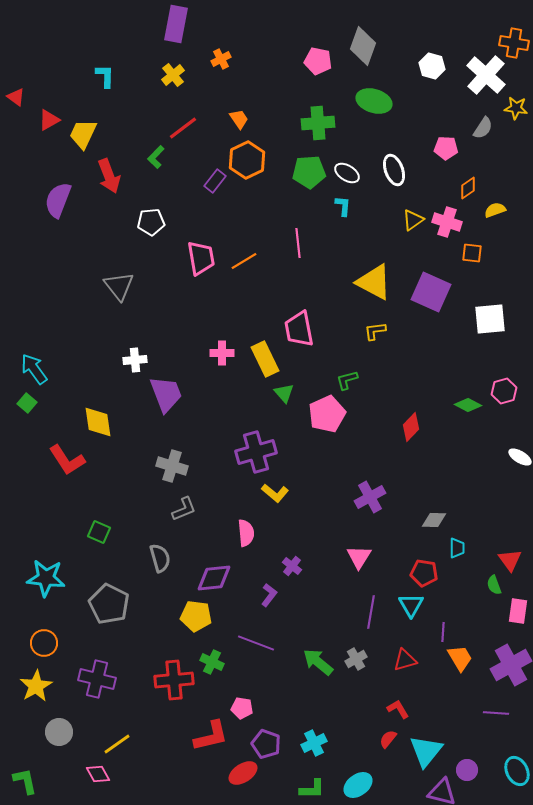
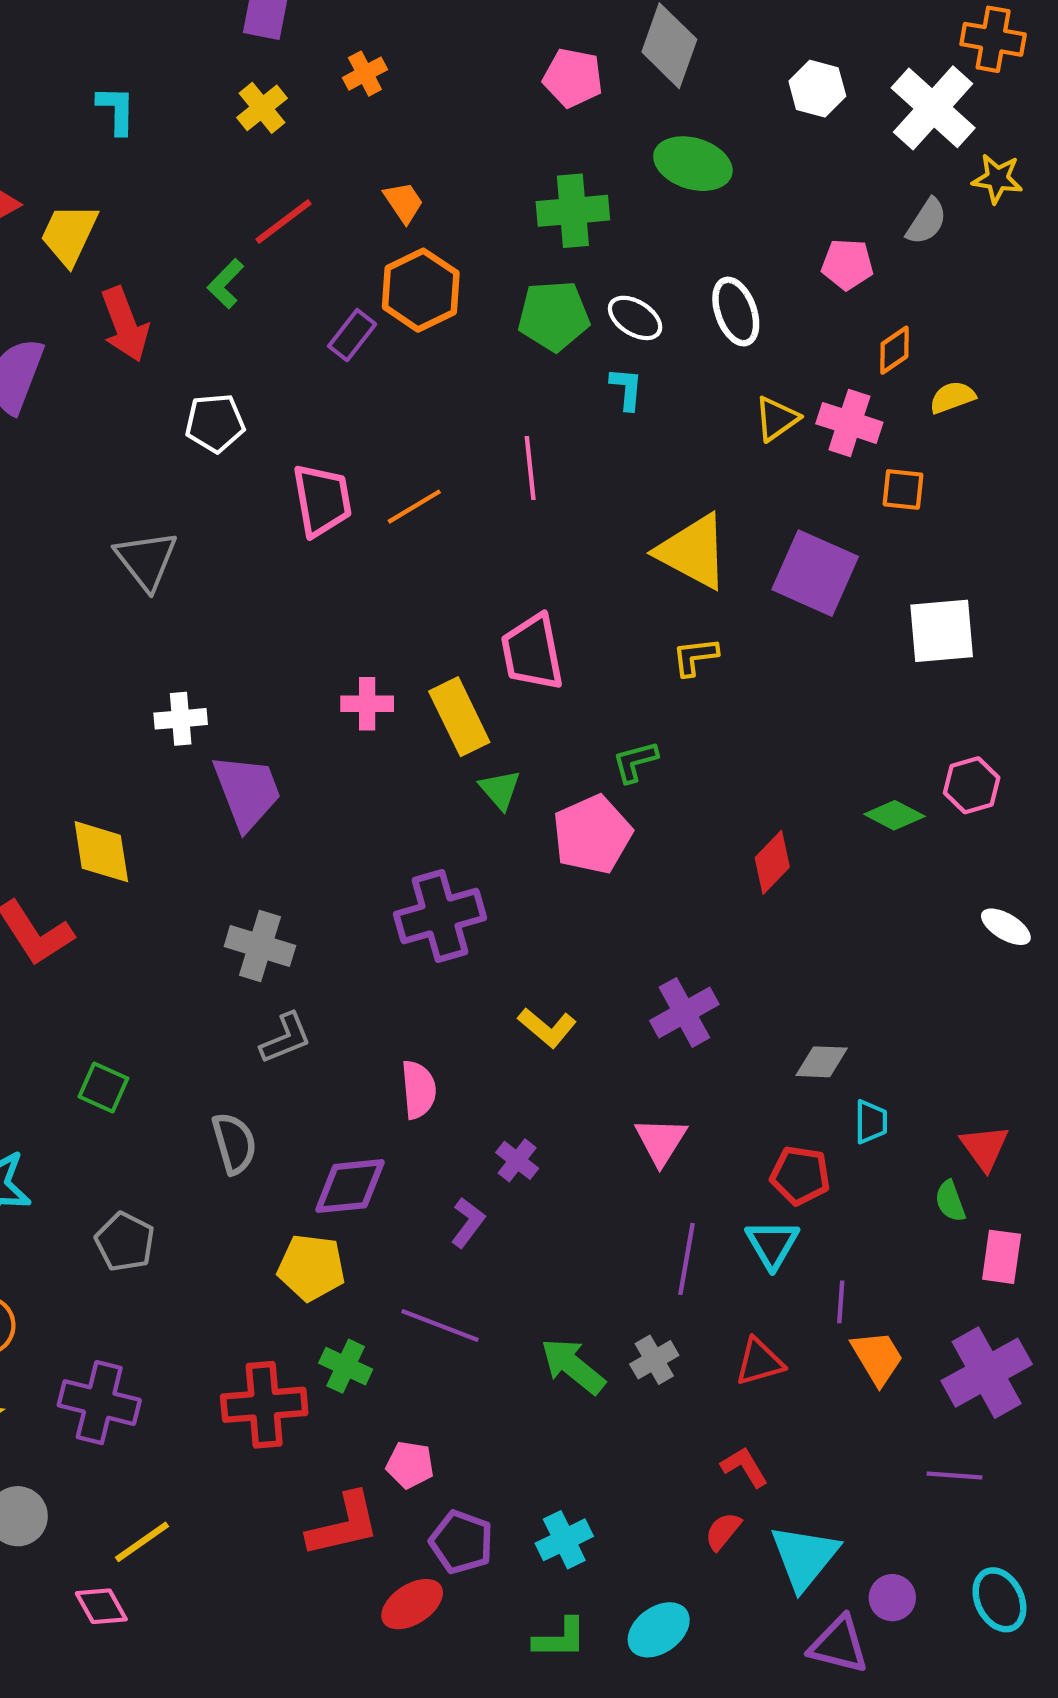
yellow L-shape: (275, 493) -> (547, 1027), moved
gray pentagon: (109, 604) -> (125, 1242), size x0.7

